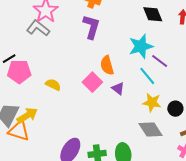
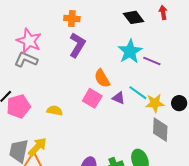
purple L-shape: (91, 27) -> (77, 45), turned 30
cyan line: (147, 76) -> (138, 93), moved
gray diamond: (150, 129) -> (160, 130), turned 50

